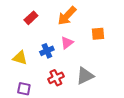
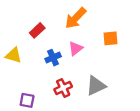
red rectangle: (31, 18) -> (37, 30), moved
yellow triangle: (20, 58) -> (14, 55), moved

